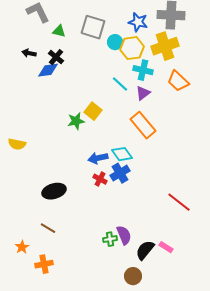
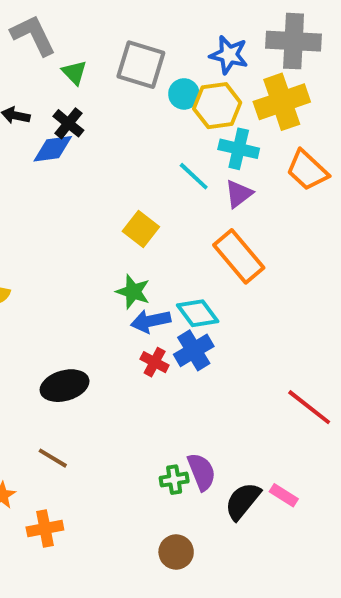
green triangle: (59, 31) -> (74, 72), turned 32
green star: (76, 121) -> (133, 292), moved, turned 30
brown circle: (133, 276) -> (176, 552), moved

